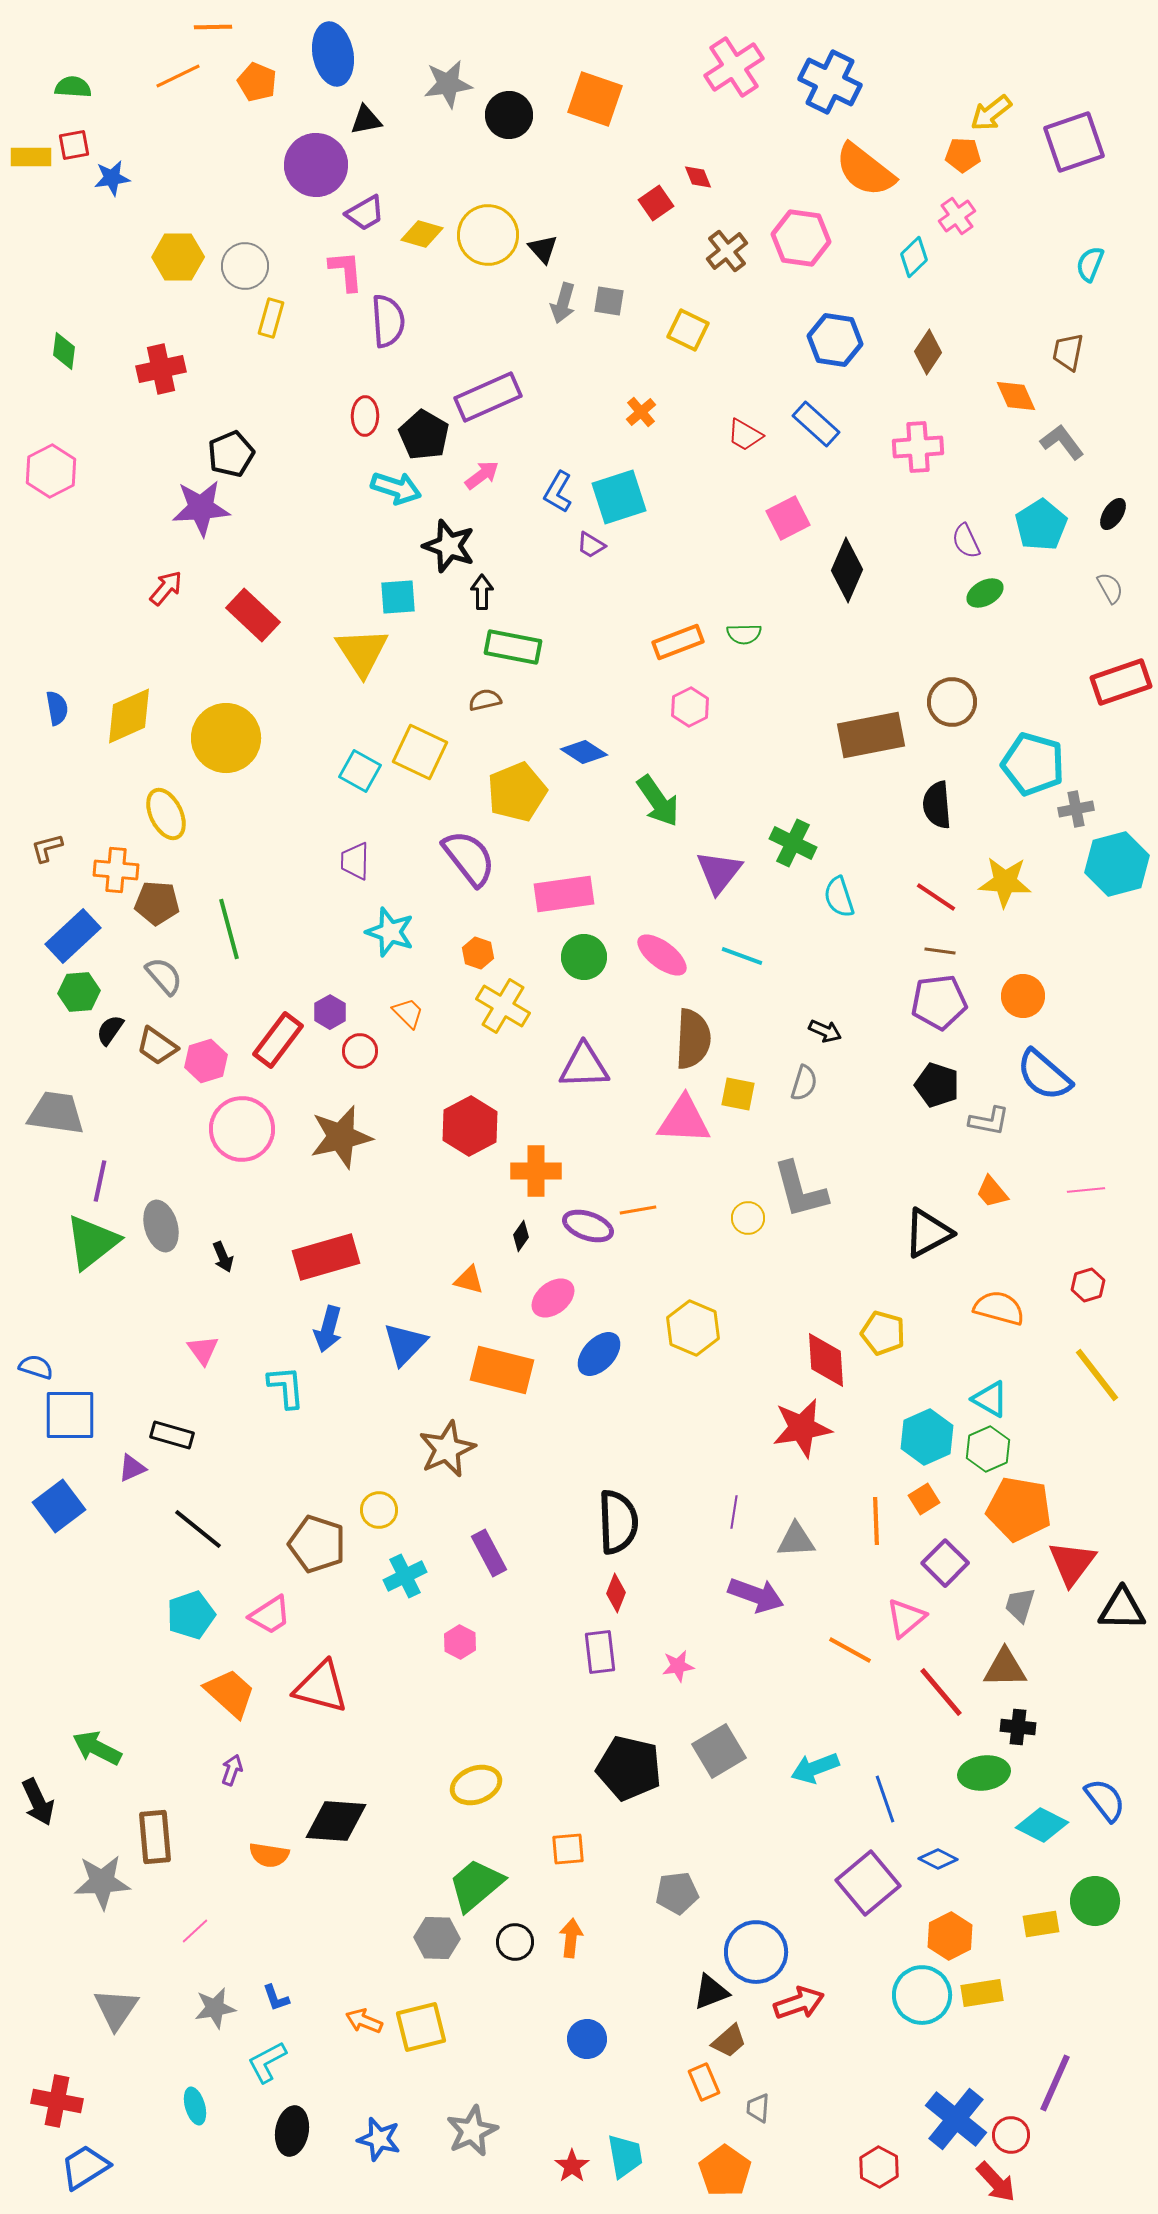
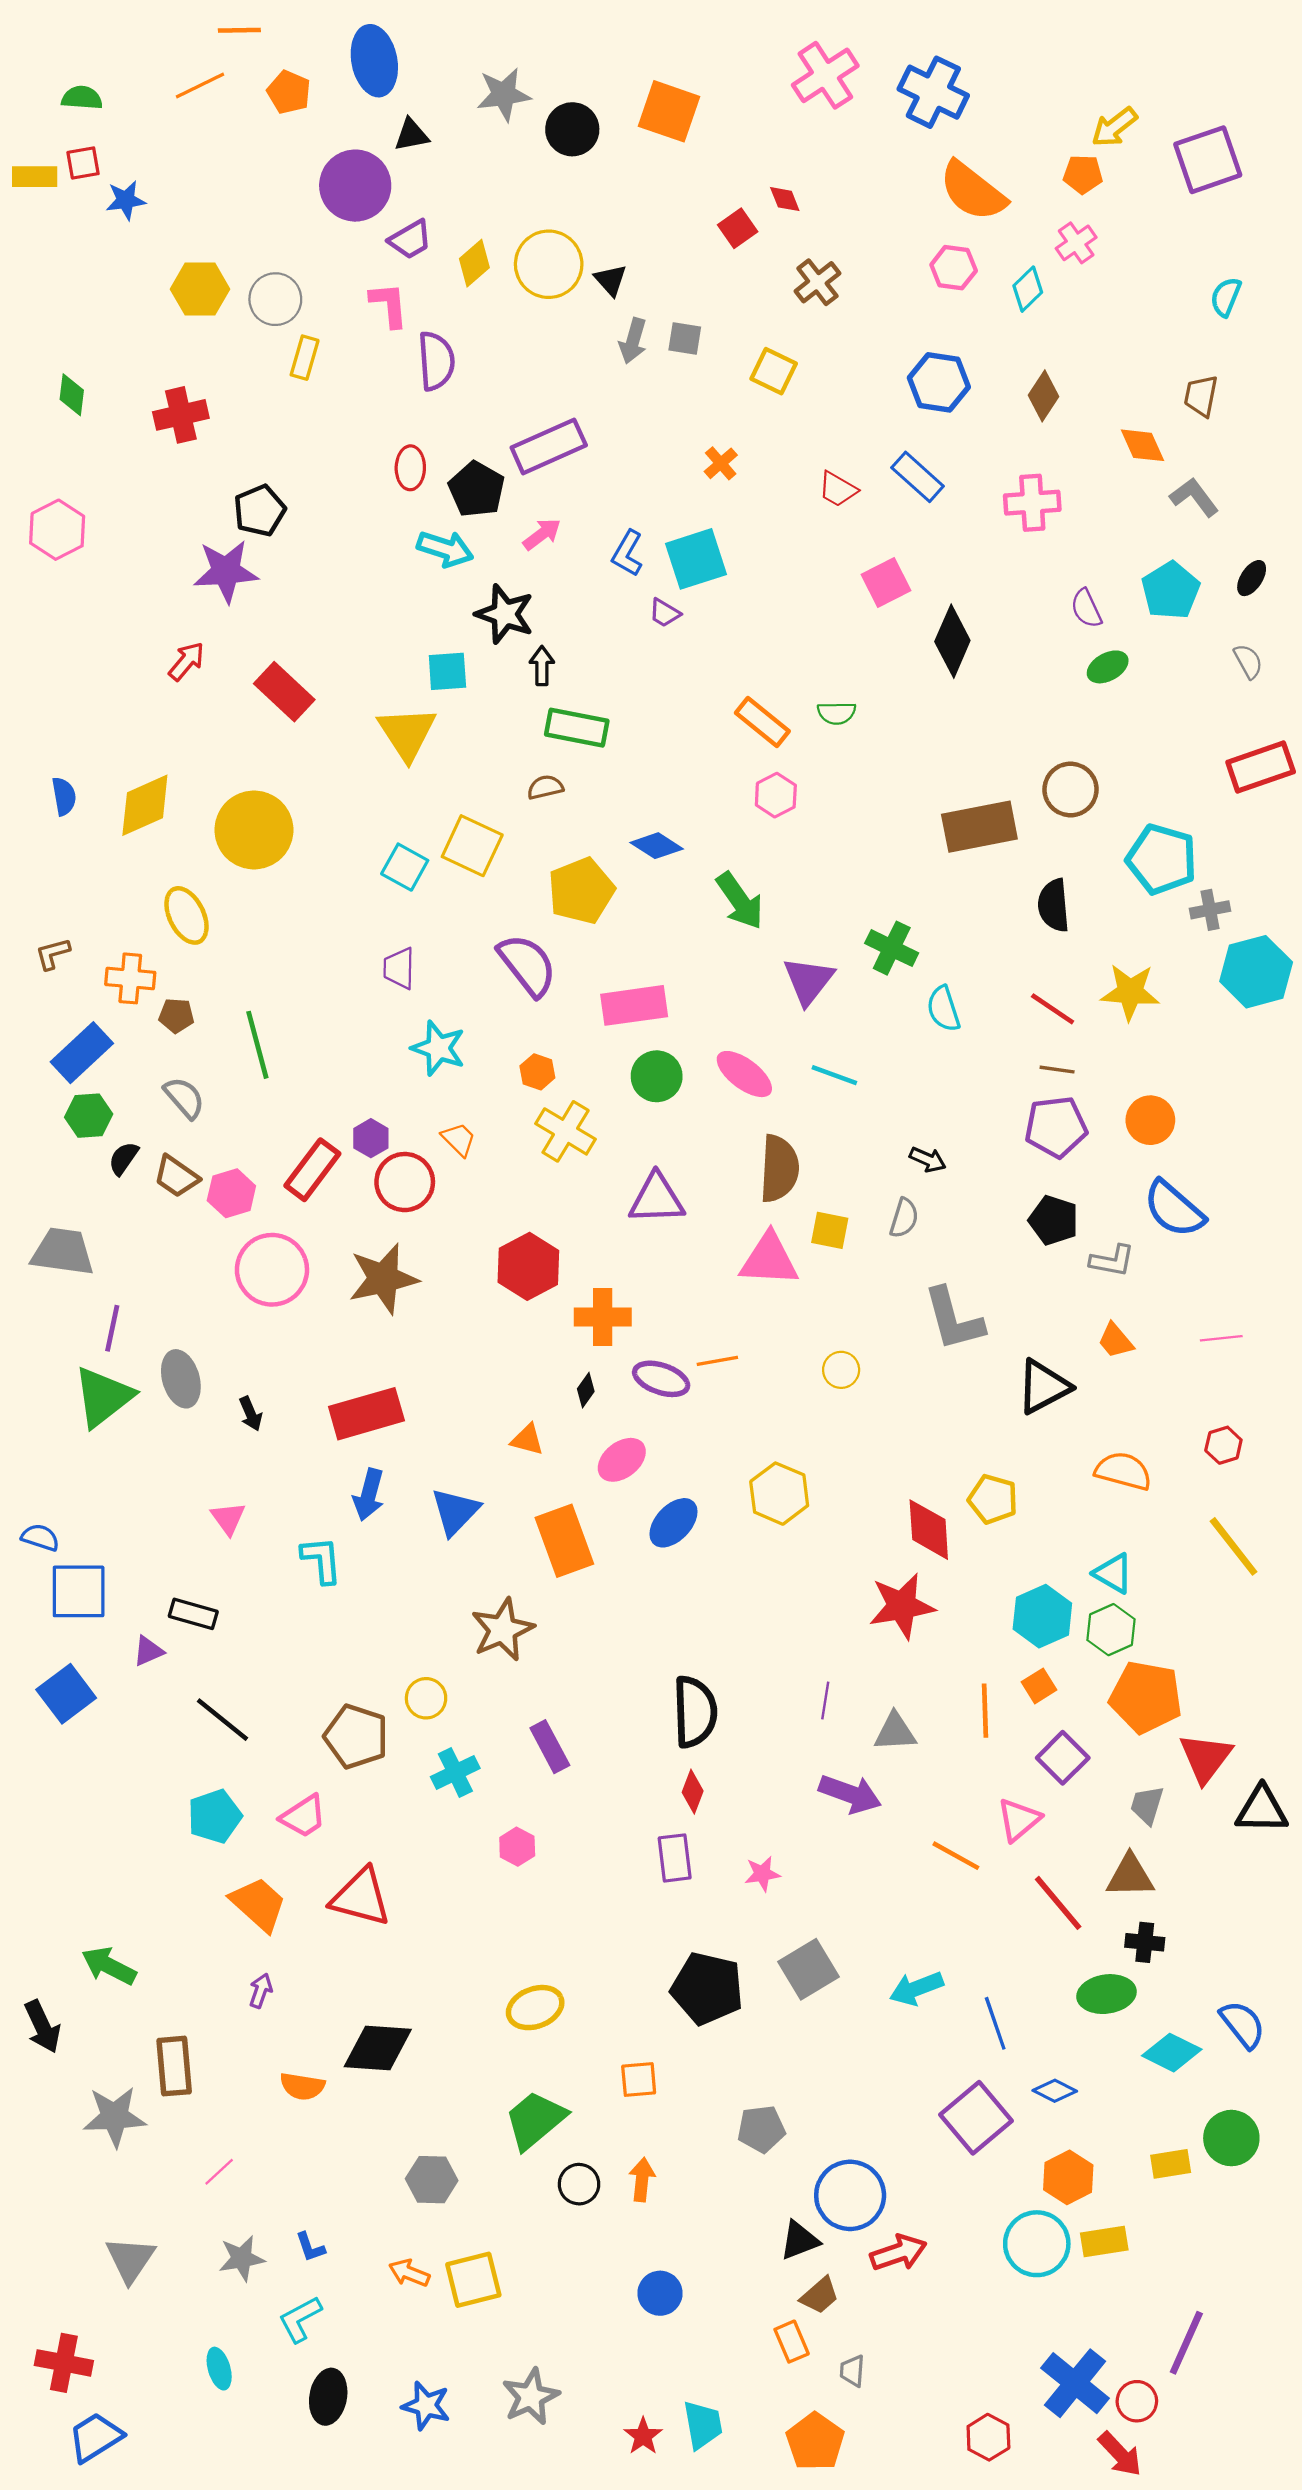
yellow diamond: (422, 234) -> (474, 263), turned -57
pink hexagon: (801, 238) -> (954, 268), moved, size x0.7
orange rectangle: (678, 642) -> (762, 722), turned 60
brown pentagon: (157, 903) -> (176, 1016), size x0.7
red circle: (360, 1051) -> (405, 1182), size x1.5
gray L-shape: (800, 1190) -> (954, 1319), moved
orange rectangle: (502, 1370) -> (564, 1541), turned 56
gray hexagon: (437, 1938) -> (432, 2180), moved

